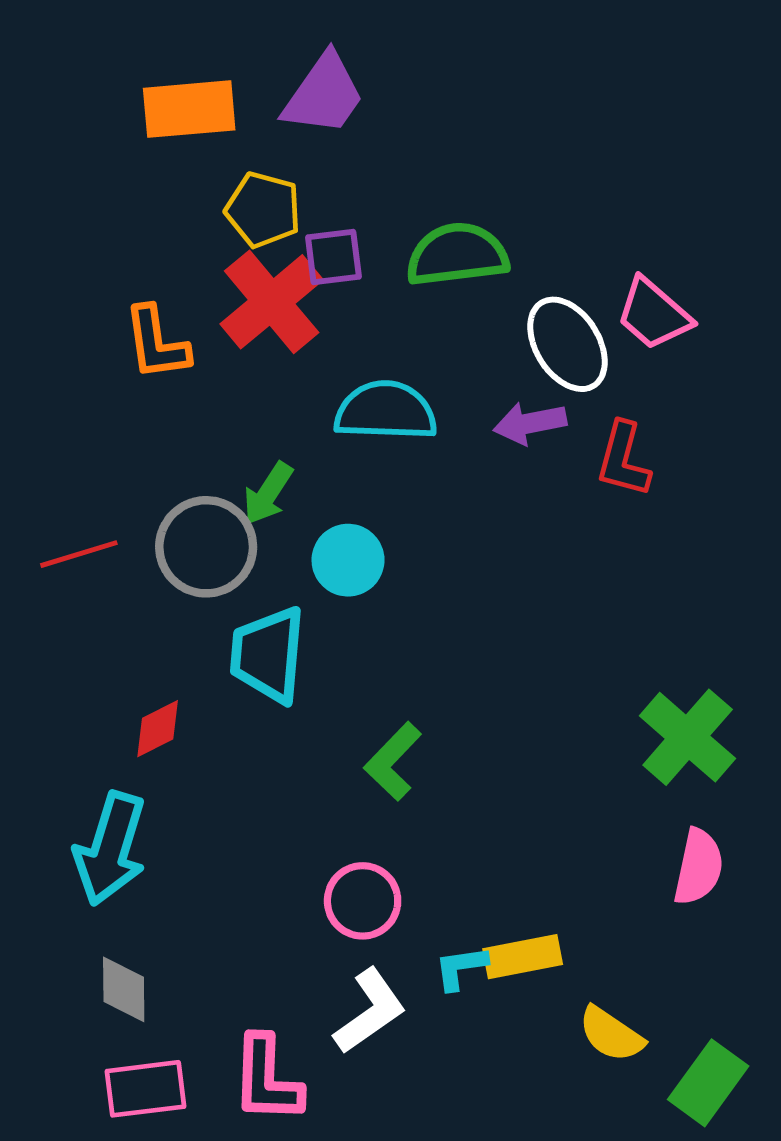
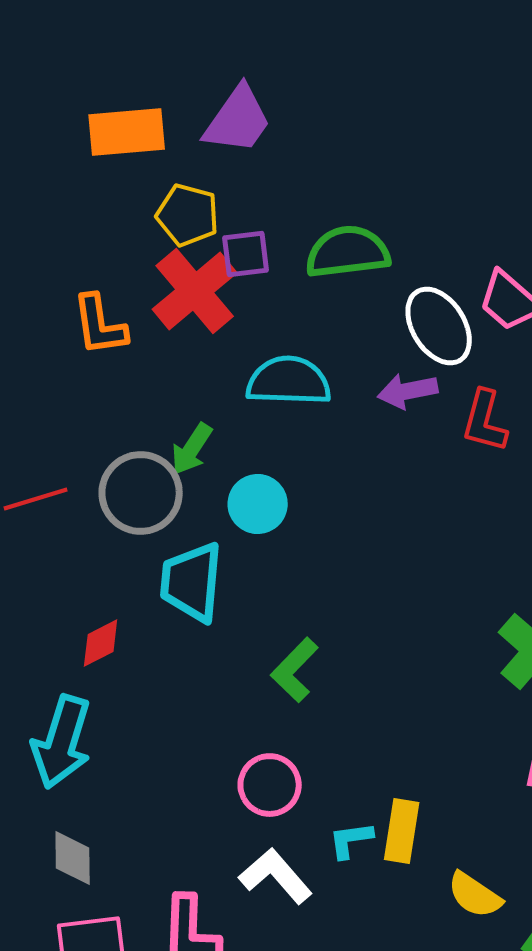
yellow rectangle: (523, 957) -> (402, 831), turned -70
white L-shape: (370, 1011) -> (276, 876), turned -96

